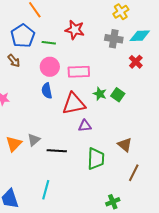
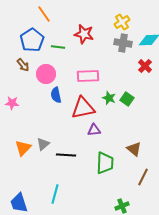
yellow cross: (121, 12) -> (122, 22), moved
pink circle: (50, 67) -> (46, 74), moved

